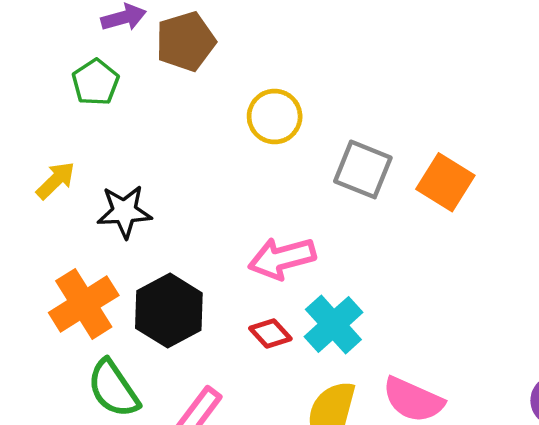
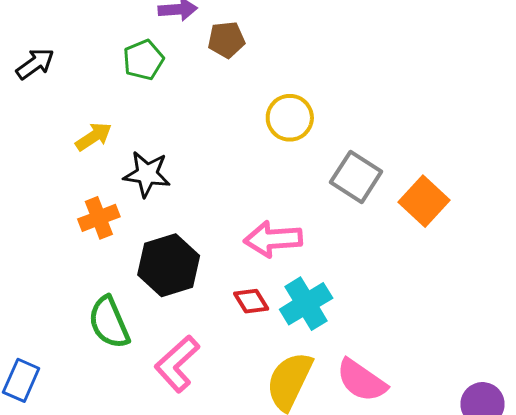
brown pentagon: (186, 41) -> (226, 40), size x0.7
orange cross: (84, 304) -> (99, 218), moved, size x0.7

